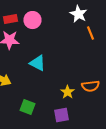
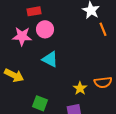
red rectangle: (10, 19) -> (34, 11), moved
pink circle: (32, 20) -> (45, 29), moved

